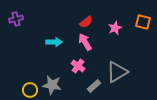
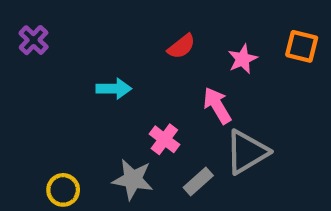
purple cross: (16, 19) -> (34, 40), turned -32
pink arrow: (85, 42) -> (217, 106), moved
gray star: (52, 85) -> (133, 179), moved

